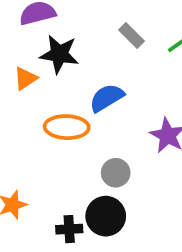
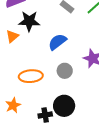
orange ellipse: (67, 127) -> (31, 76), moved
gray circle: (116, 173) -> (65, 71), moved

